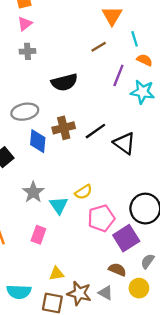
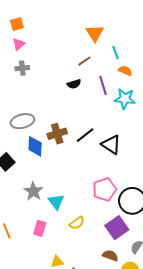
purple line: (118, 75) -> (103, 85), turned -36
black semicircle: (64, 82) -> (74, 84), moved, size x0.6
yellow semicircle: (84, 192) -> (77, 223), moved
pink pentagon: (101, 218) -> (104, 189), moved

